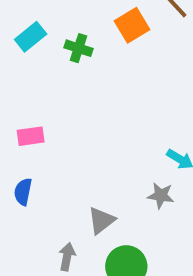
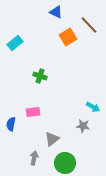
green cross: (78, 48) -> (40, 76), moved
pink rectangle: (31, 136) -> (33, 112), moved

